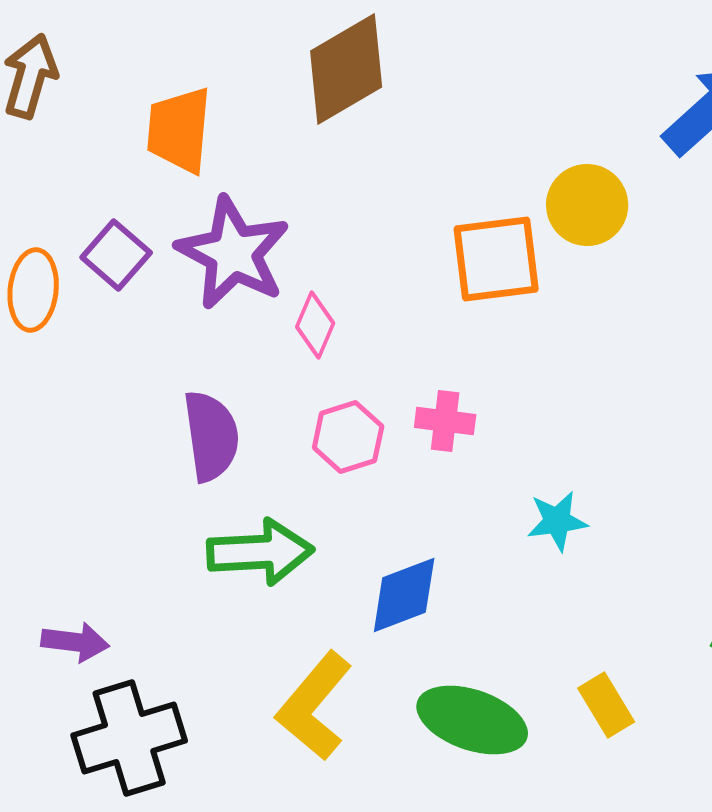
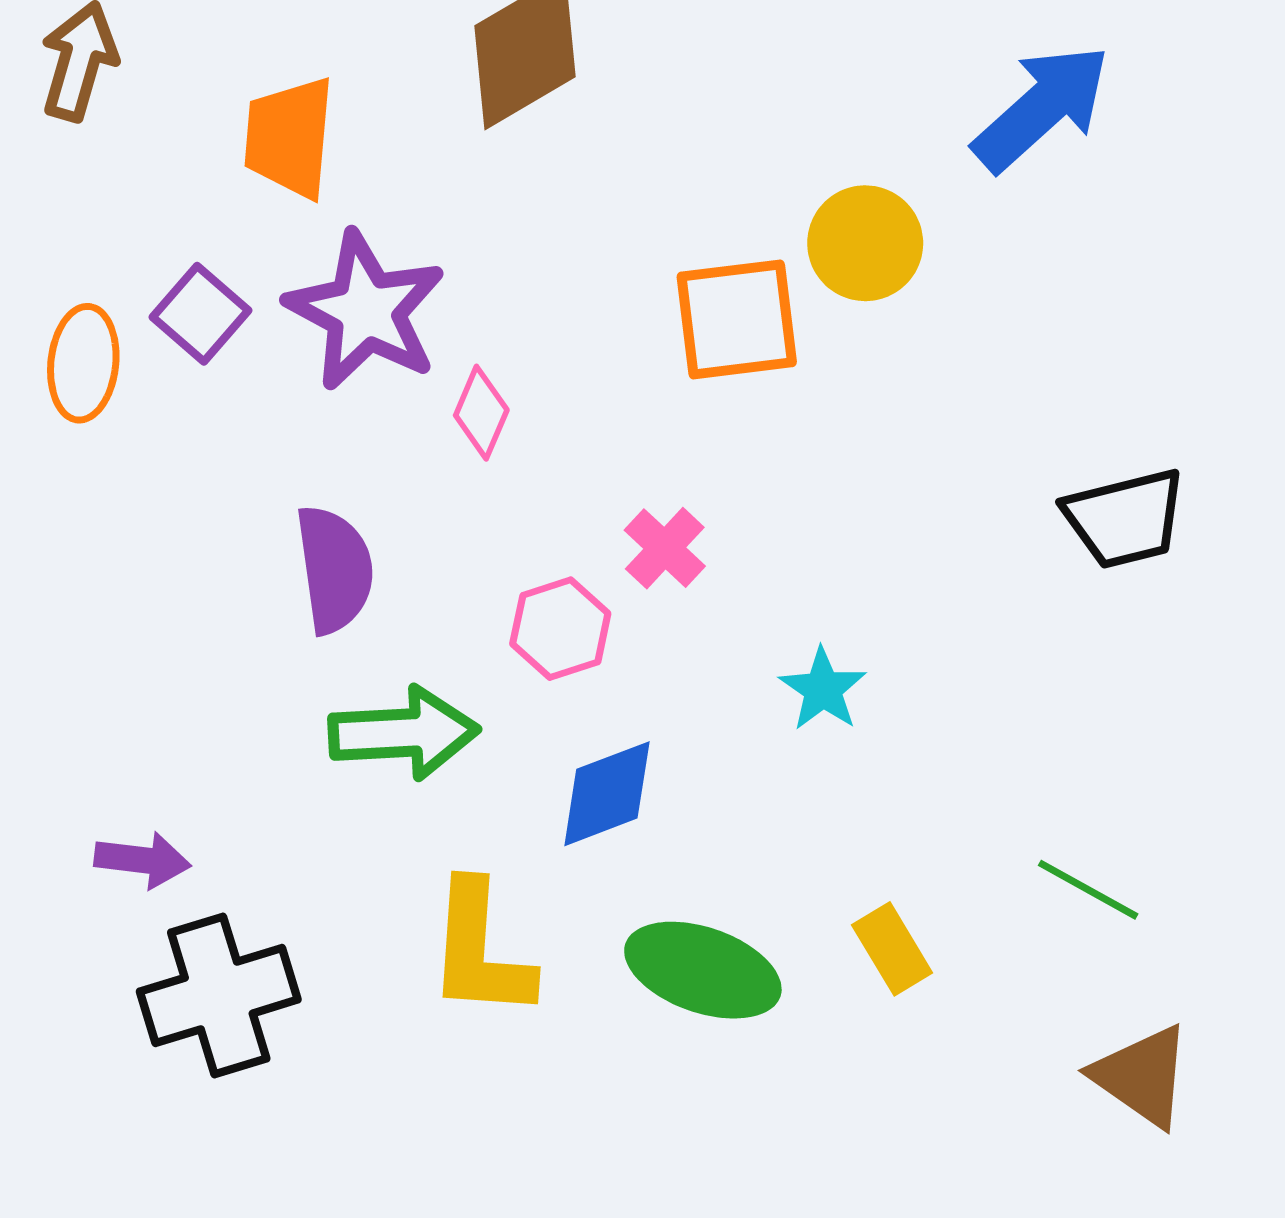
pink cross: (445, 421) -> (665, 548), turned 36
pink hexagon: (348, 437) -> (560, 629), moved
cyan star: (557, 521) -> (823, 689), turned -30
yellow L-shape: (314, 706) -> (480, 950), turned -36

